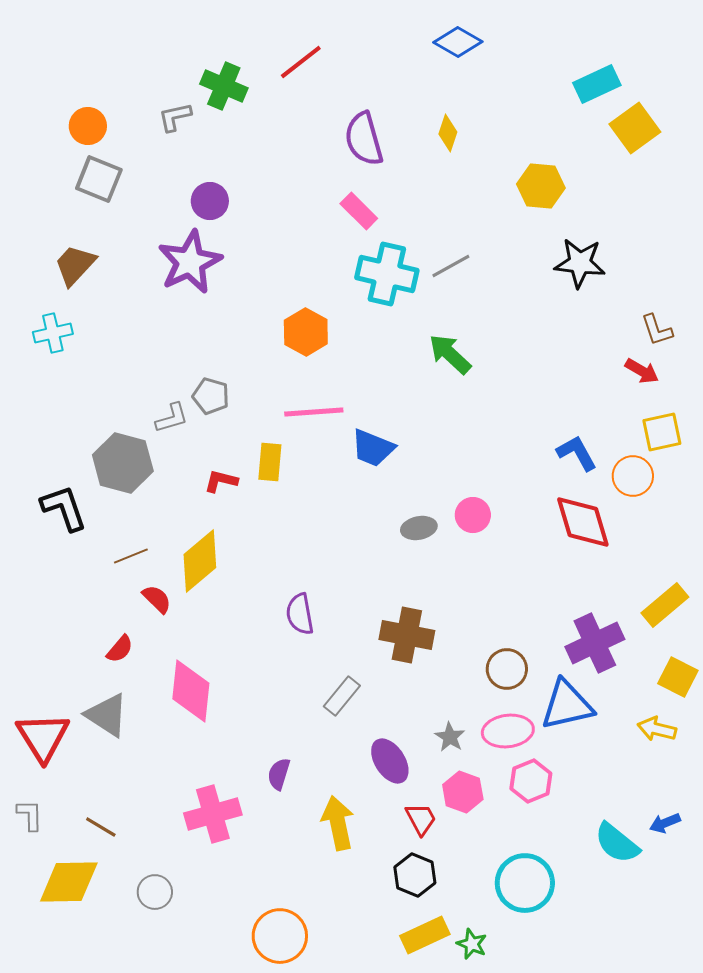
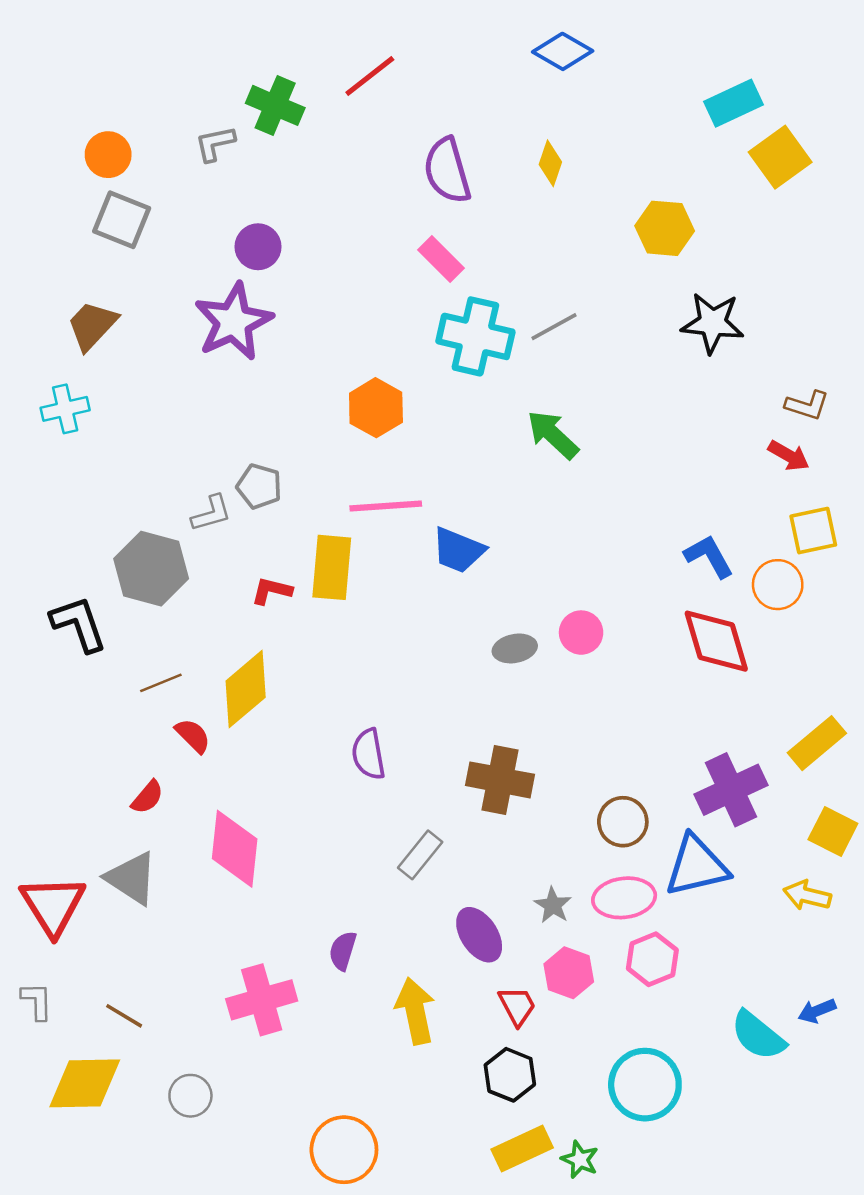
brown L-shape: (657, 330) -> (807, 405), turned -54
yellow rectangle: (270, 462) -> (332, 567), size x1.4

